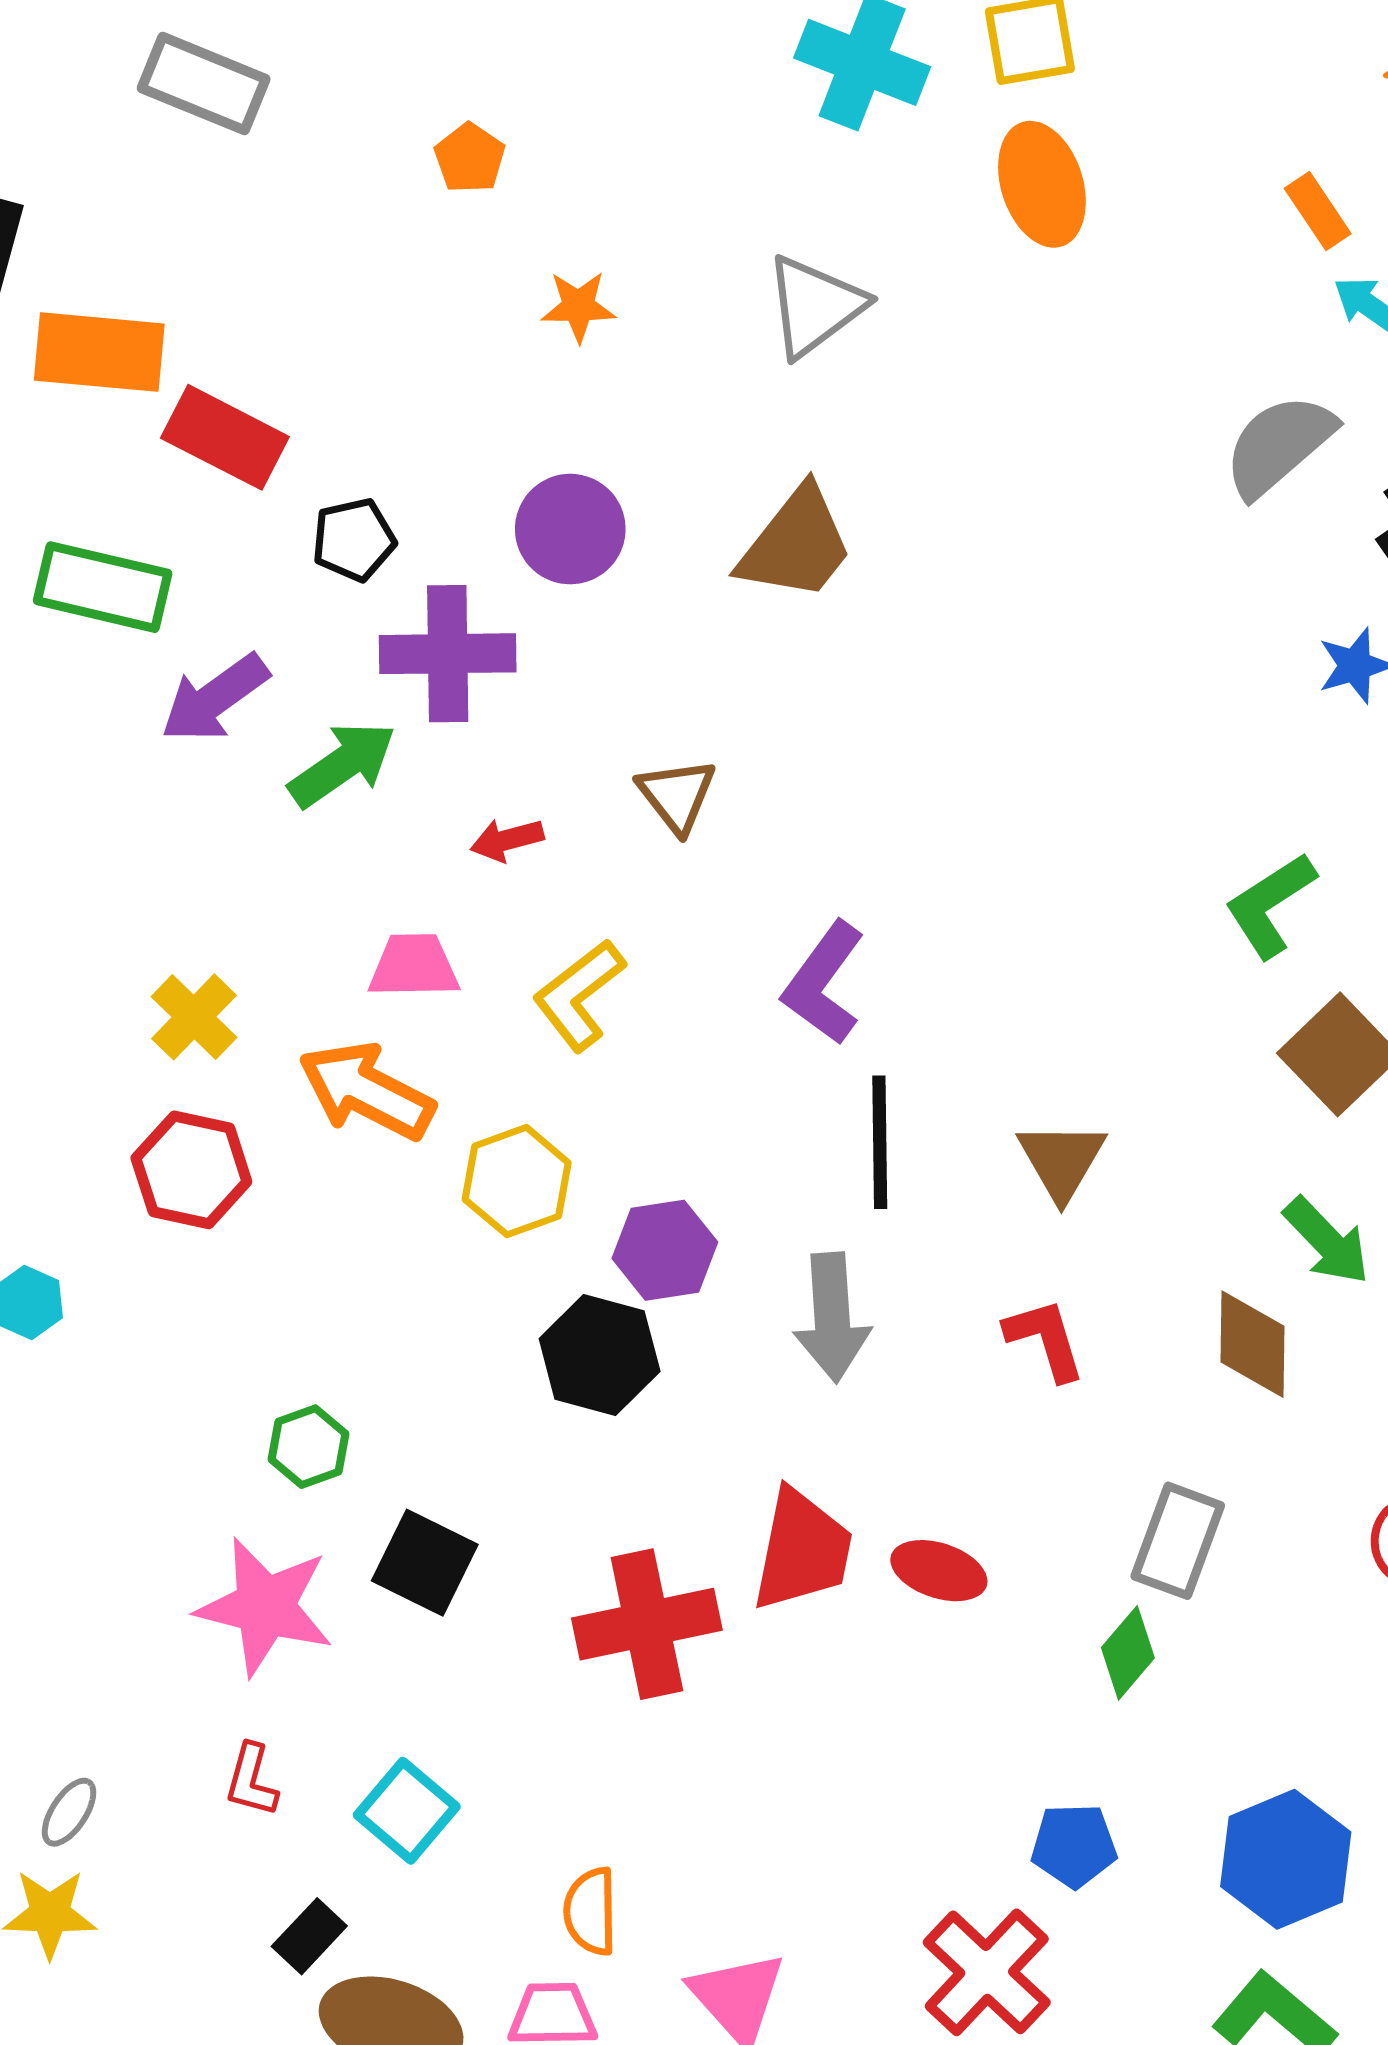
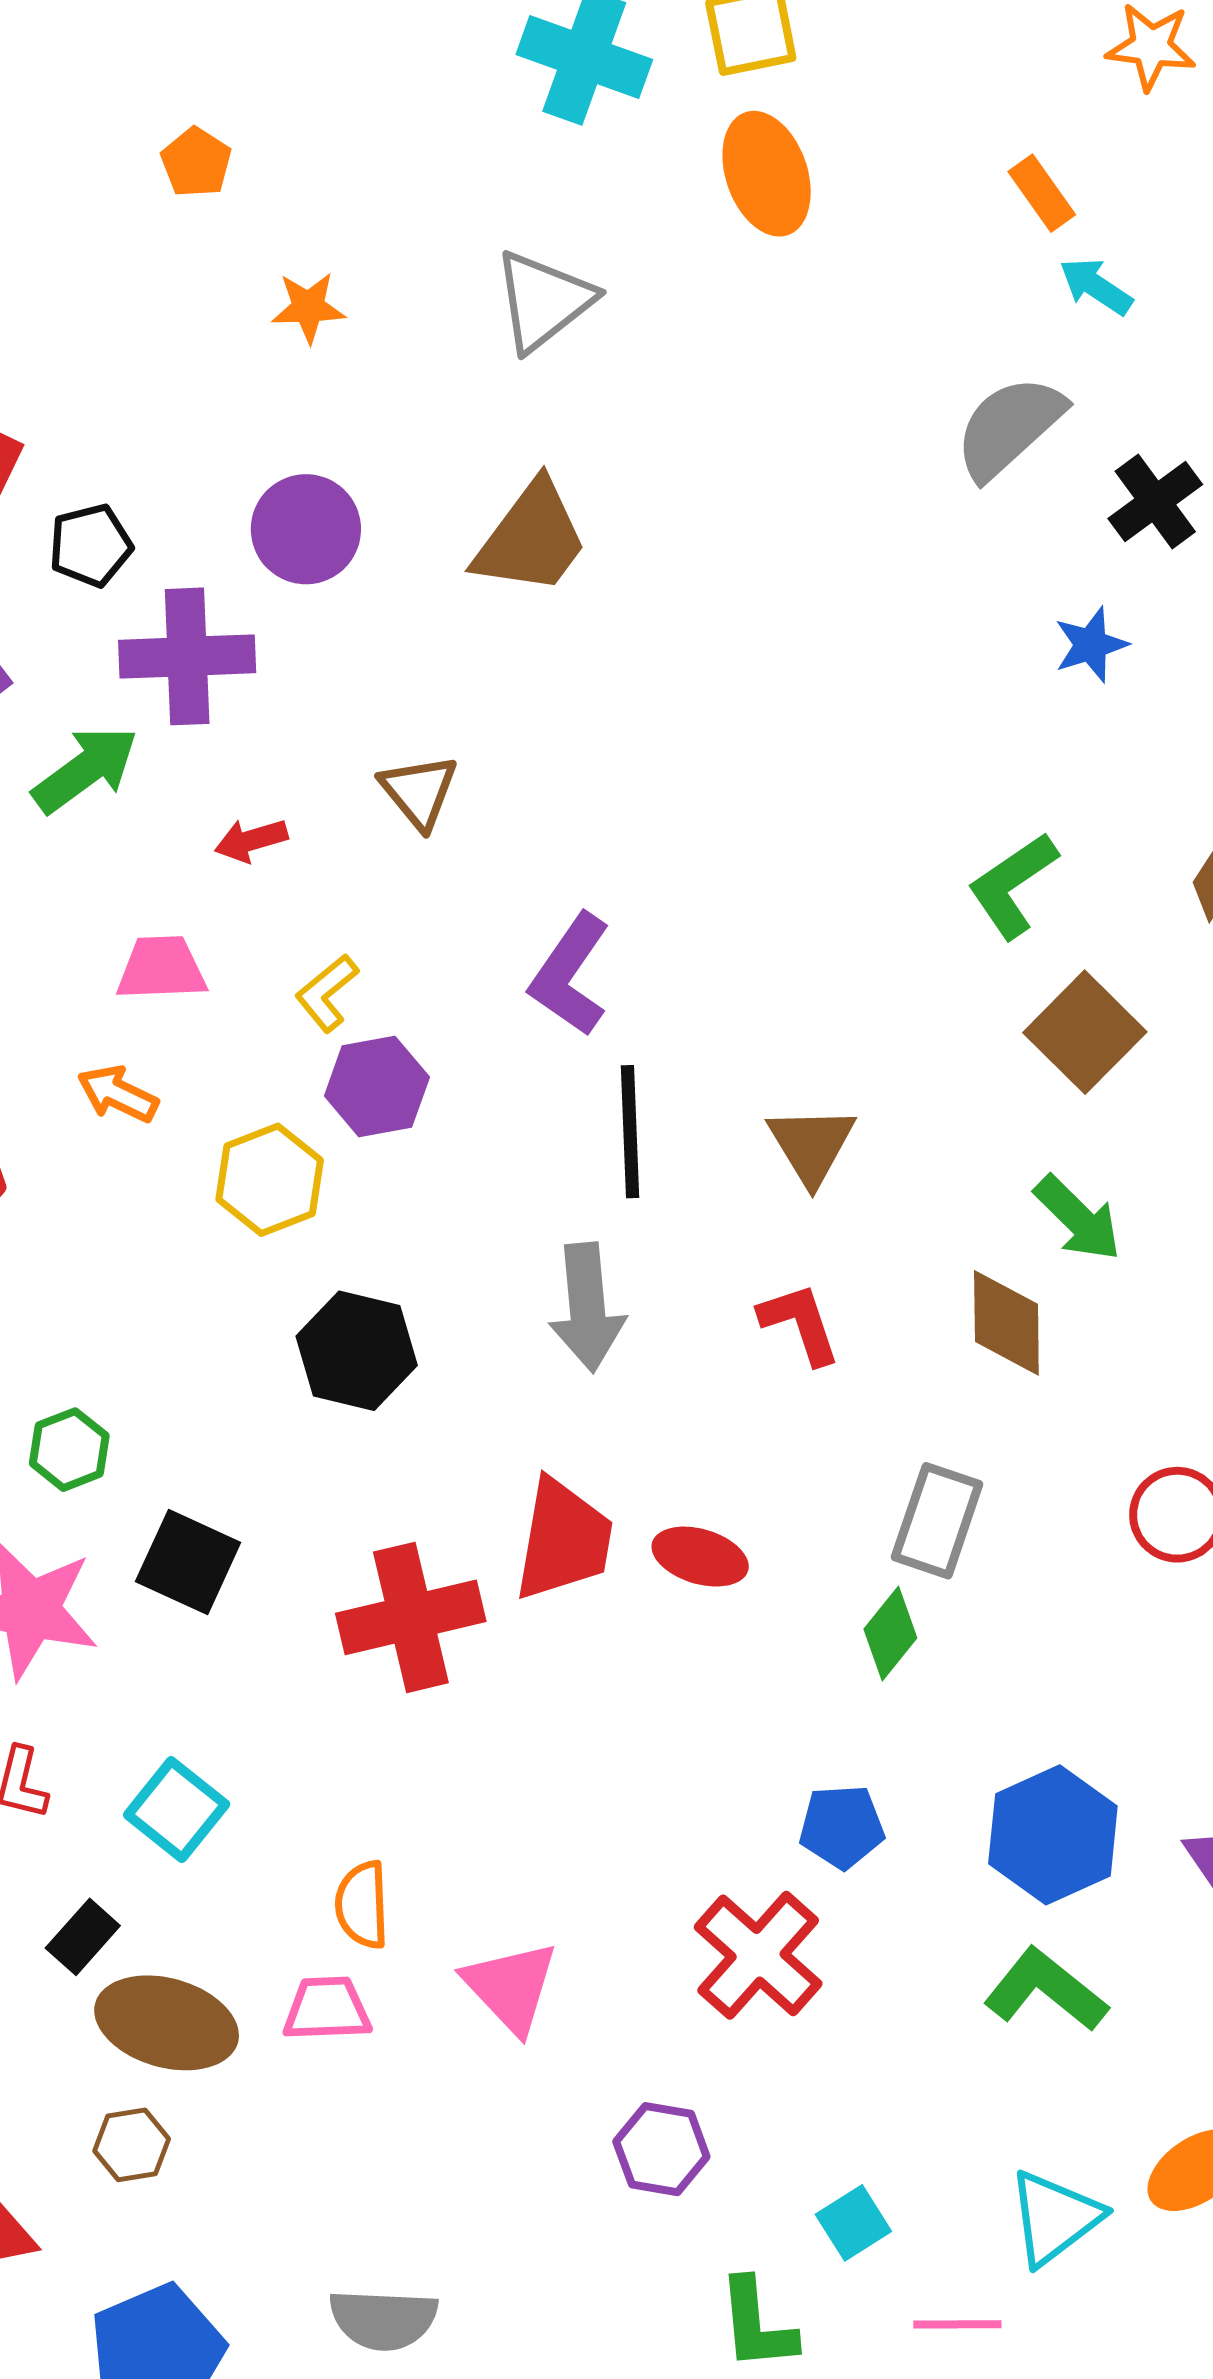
yellow L-shape: (579, 995) -> (327, 993), size x0.7
orange arrow: (367, 1091) -> (118, 1094), size x0.6
purple hexagon: (665, 1250) -> (377, 1086), moved

